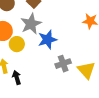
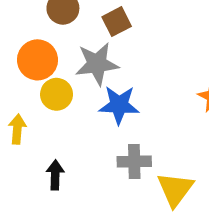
black arrow: (17, 77) -> (55, 175), moved

